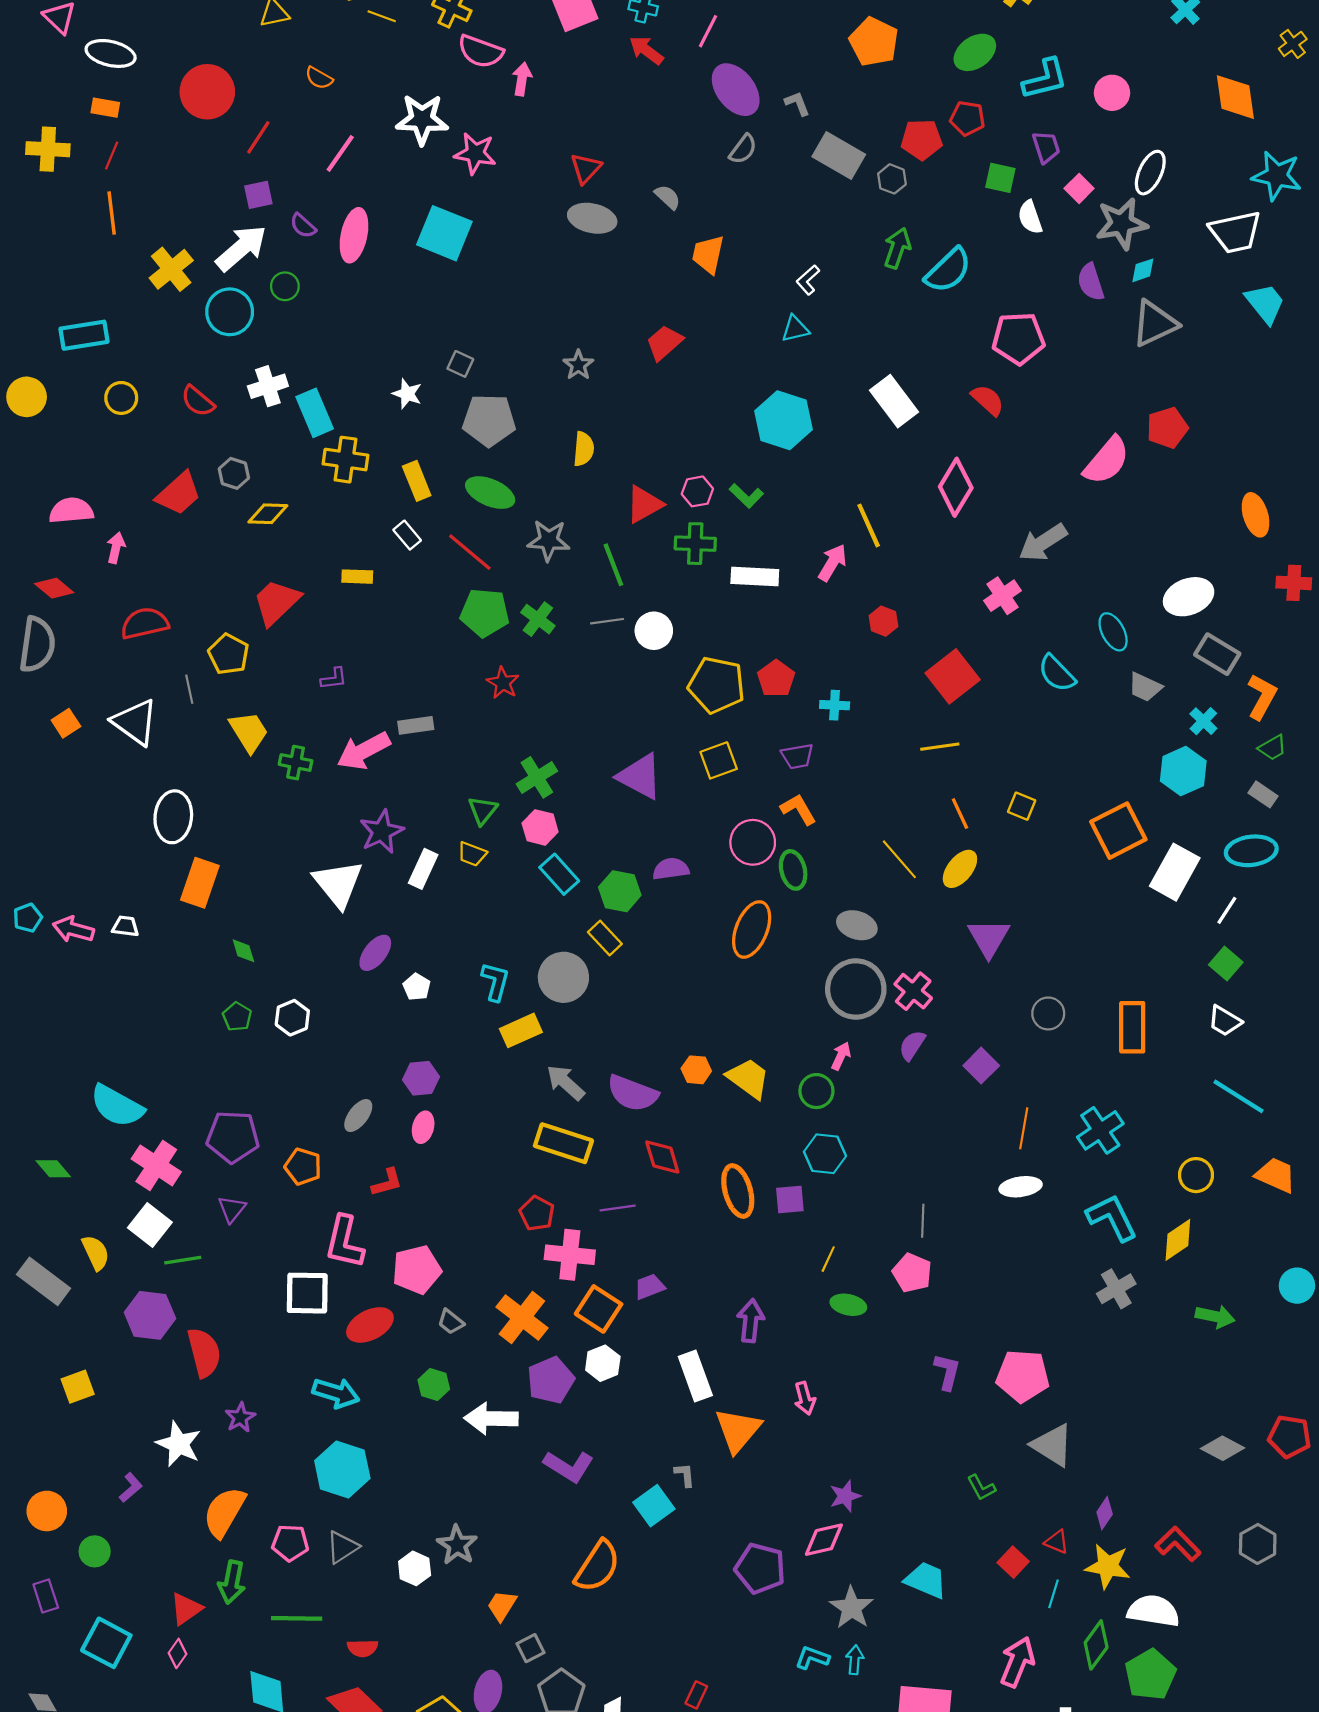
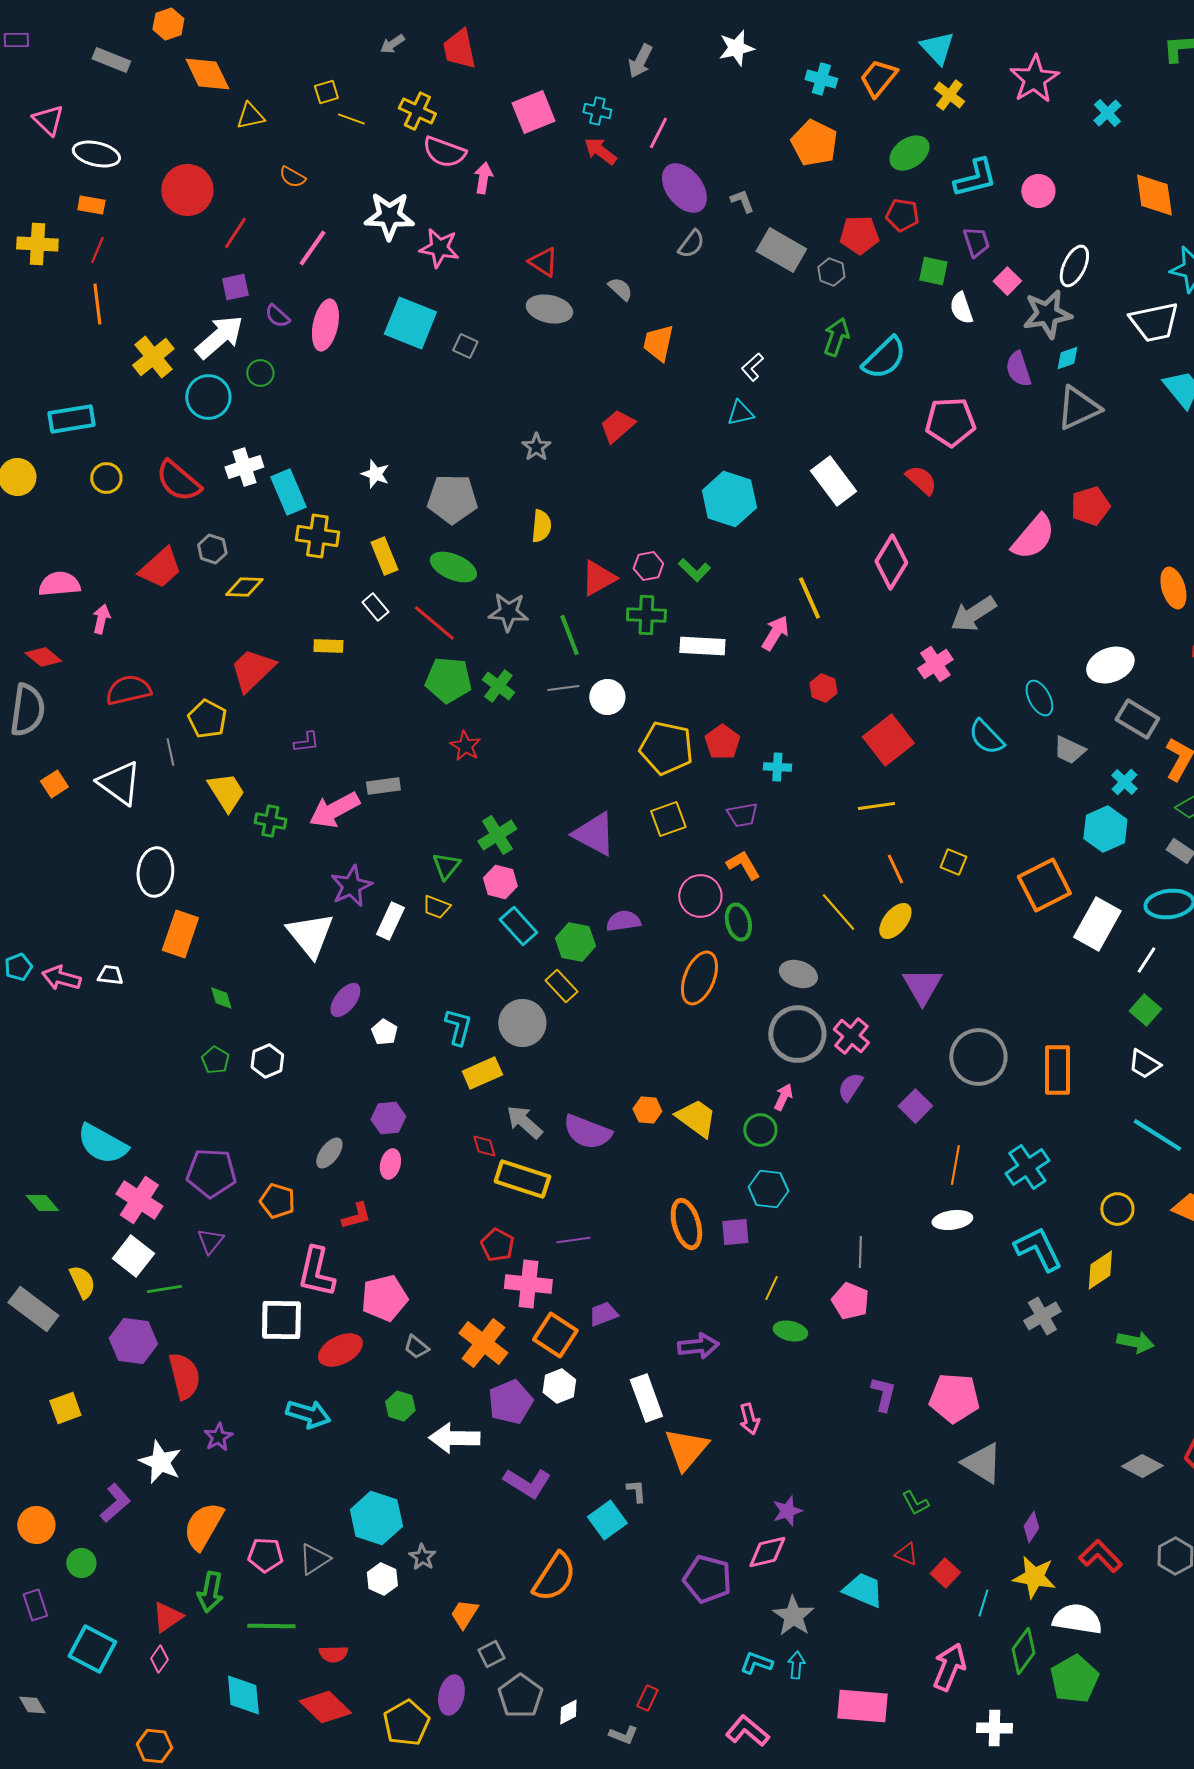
red triangle: (586, 168) -> (543, 262), turned -40
gray square: (460, 364) -> (465, 346), moved
red semicircle: (198, 401) -> (178, 481), size x1.4
gray circle: (1048, 1013) -> (978, 1057), size x1.8
red diamond: (662, 1157) -> (484, 1146), moved, size x0.7
purple arrow: (751, 1321) -> (698, 1346), turned 78
cyan hexagon: (342, 1470) -> (376, 1518), moved
purple L-shape: (131, 1488) -> (115, 1503), size x1.4
red triangle: (1057, 1542) -> (906, 1554), moved
gray star: (457, 1545) -> (422, 1557), size x0.7

